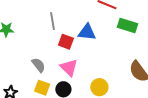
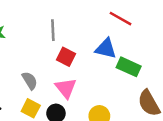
green rectangle: (128, 26) -> (129, 67), moved
blue triangle: (87, 32) -> (106, 49), moved

